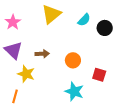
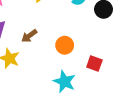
brown arrow: (42, 54) -> (29, 36), turned 144

